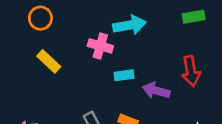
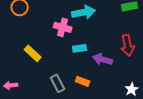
yellow rectangle: (49, 61) -> (33, 53), moved

